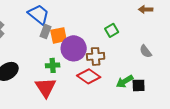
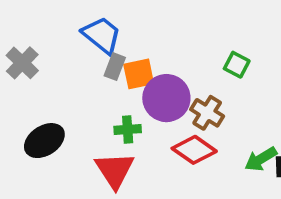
green square: (112, 30) -> (237, 65), turned -32
brown cross: (96, 56) -> (207, 113), turned 36

